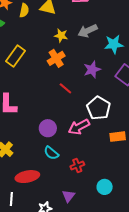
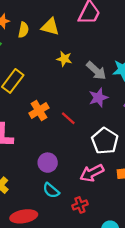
gray arrow: (88, 31) -> (96, 71), moved, turned -114
orange cross: (56, 58) -> (39, 111), moved
pink arrow: (79, 127) -> (92, 173), moved

